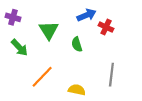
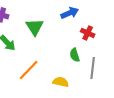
red cross: (106, 27) -> (88, 33), moved
green semicircle: (77, 44) -> (75, 55), moved

